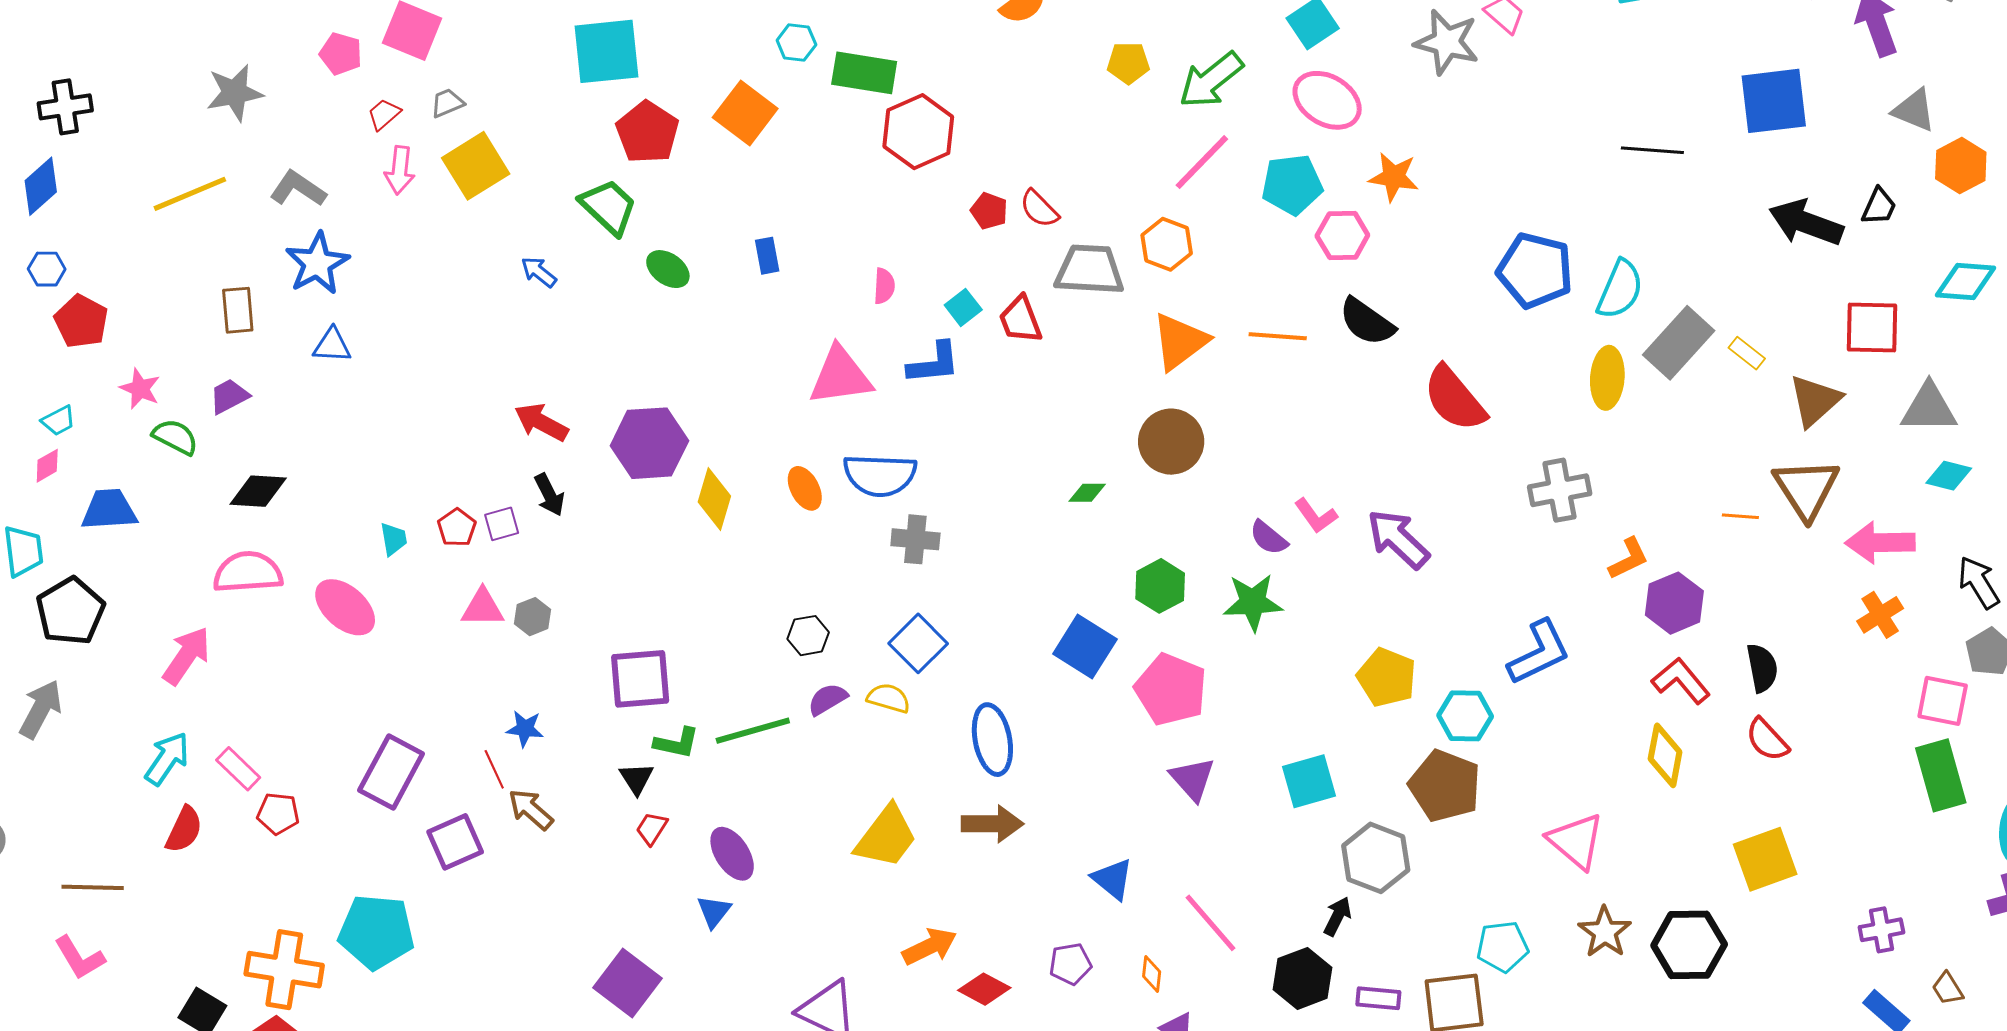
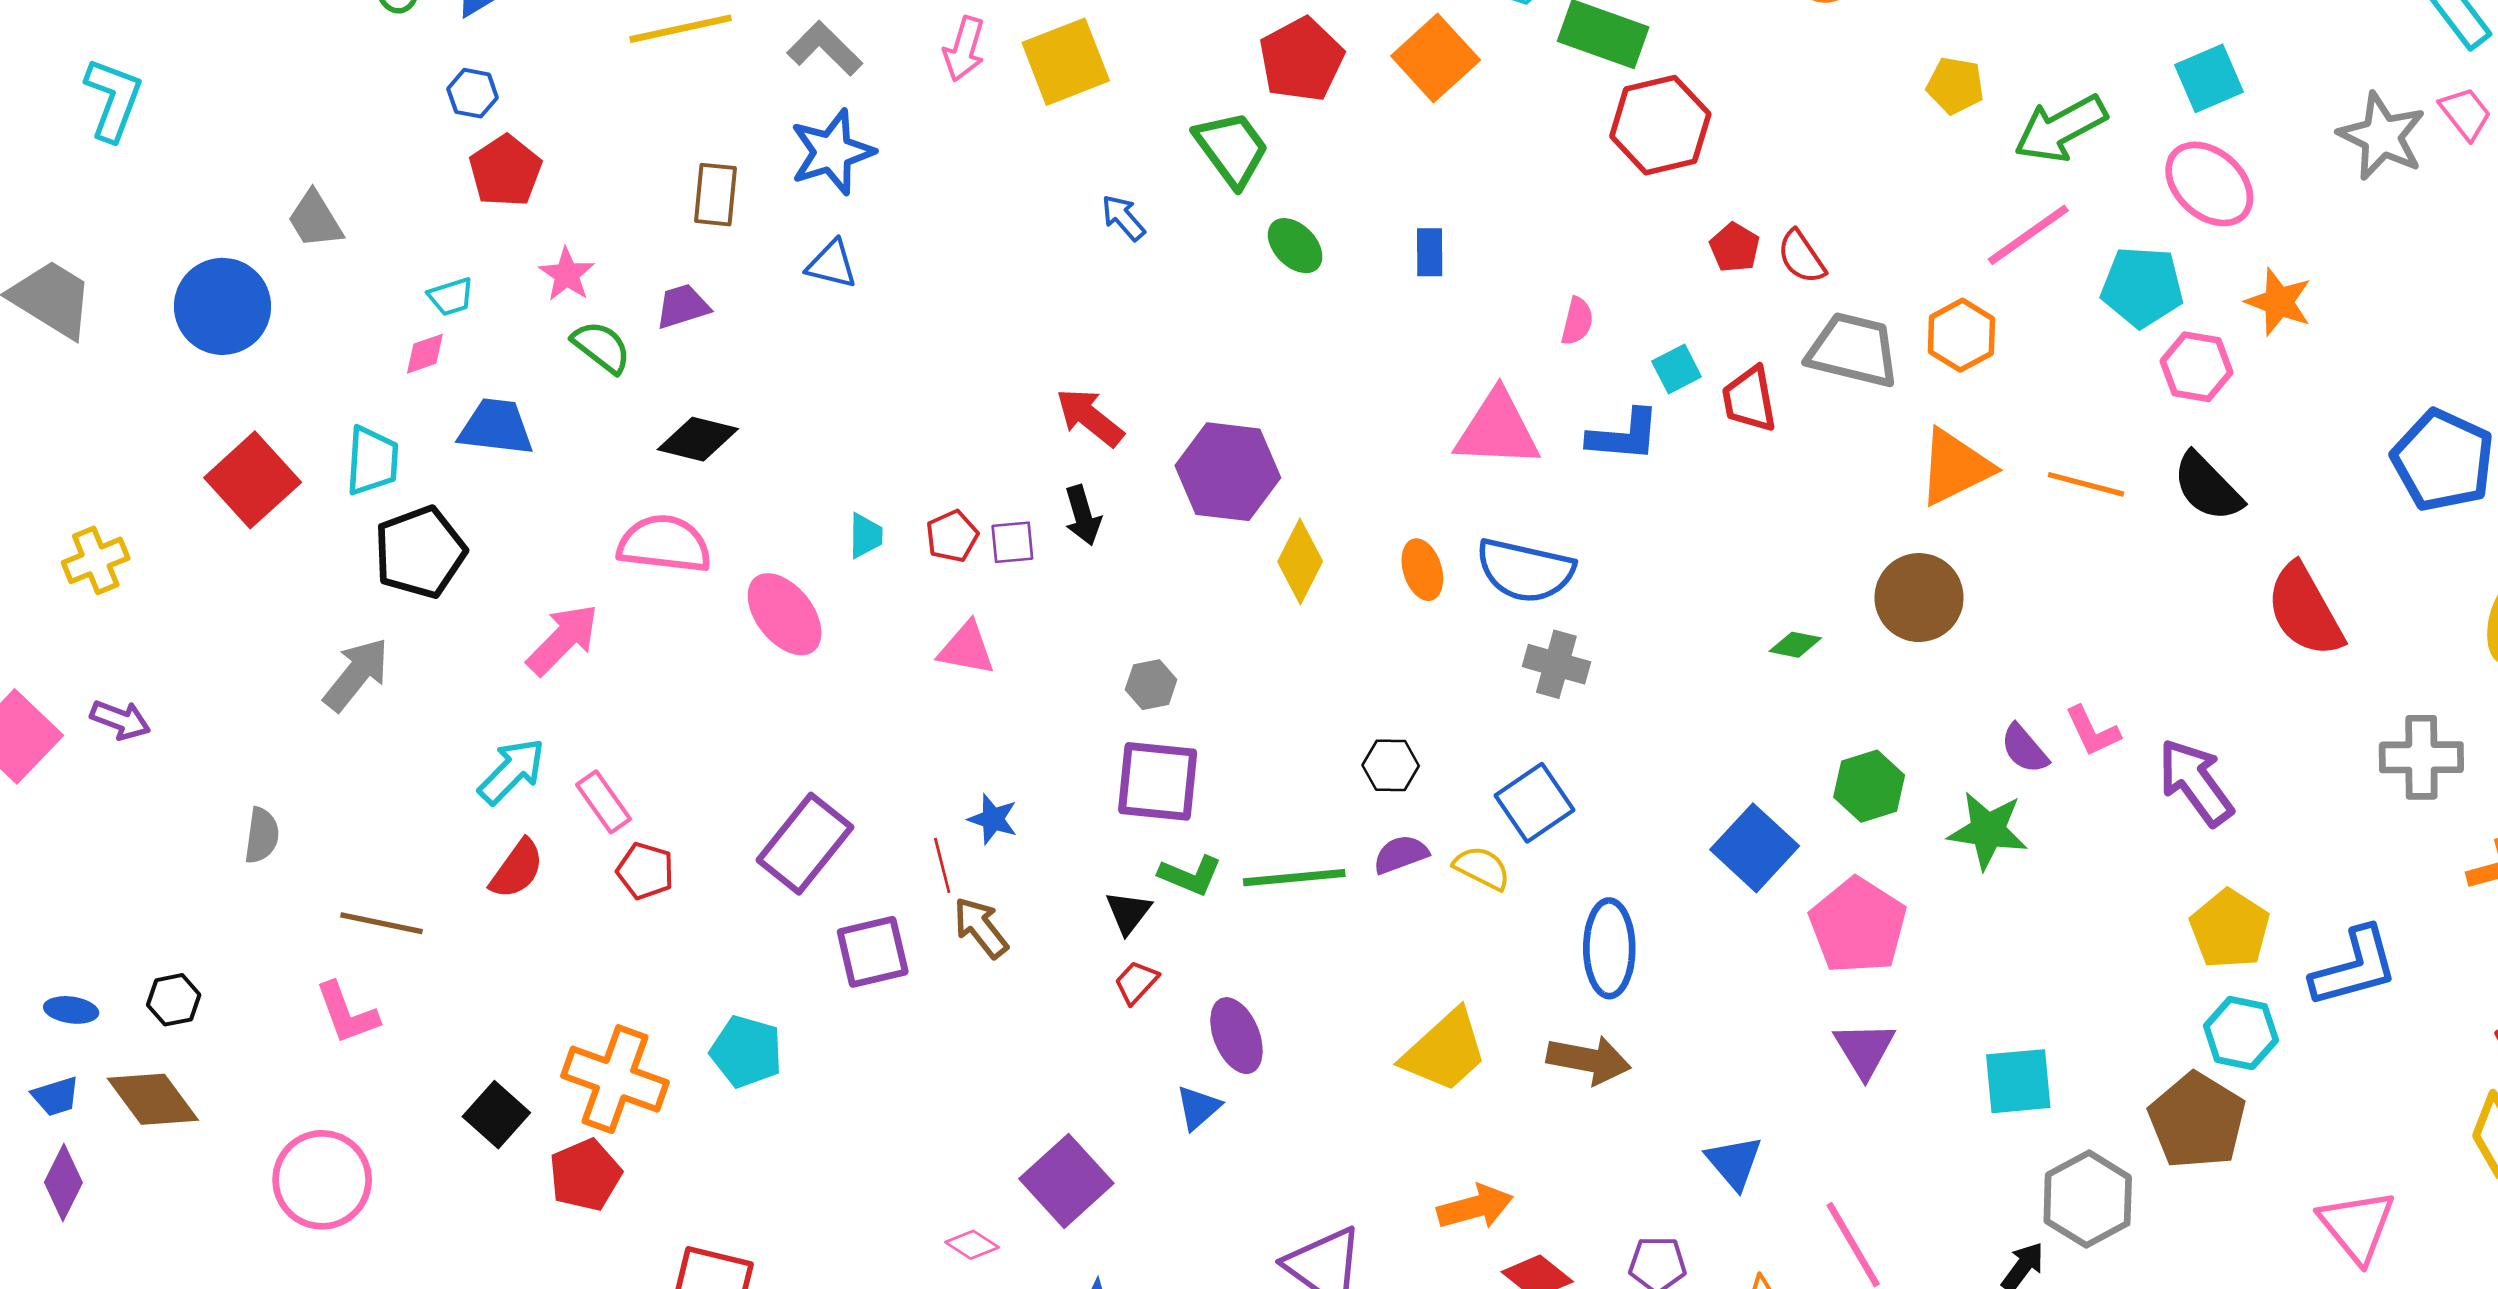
gray hexagon: (533, 617) -> (1151, 685), moved
yellow pentagon: (1387, 677) -> (2230, 929), moved
cyan pentagon: (376, 932) -> (746, 1052), size x0.7

